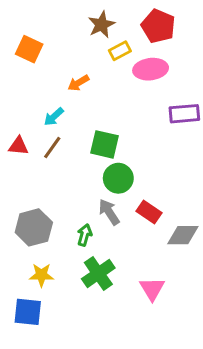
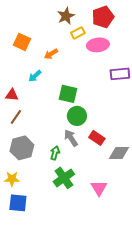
red pentagon: (158, 26) -> (103, 17), turned 30
orange square: (29, 49) -> (22, 42), moved
brown line: (52, 147) -> (16, 117), moved
yellow star: (41, 275) -> (12, 179), moved

